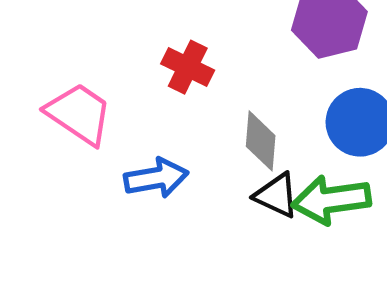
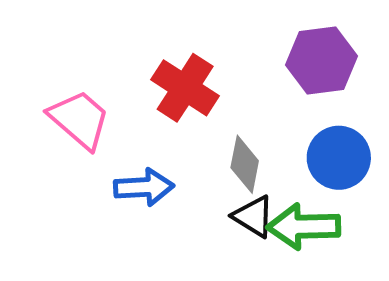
red cross: (188, 67) -> (185, 88), size x1.4

